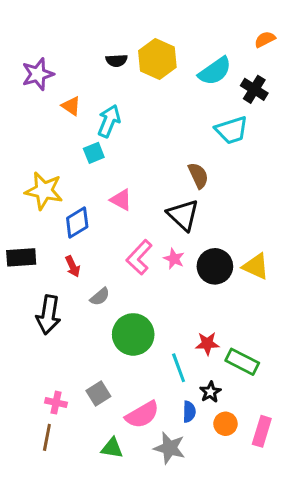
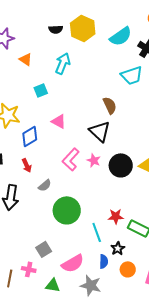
cyan arrow: (109, 121) -> (63, 63), moved
pink cross: (56, 403) -> (29, 269), moved

